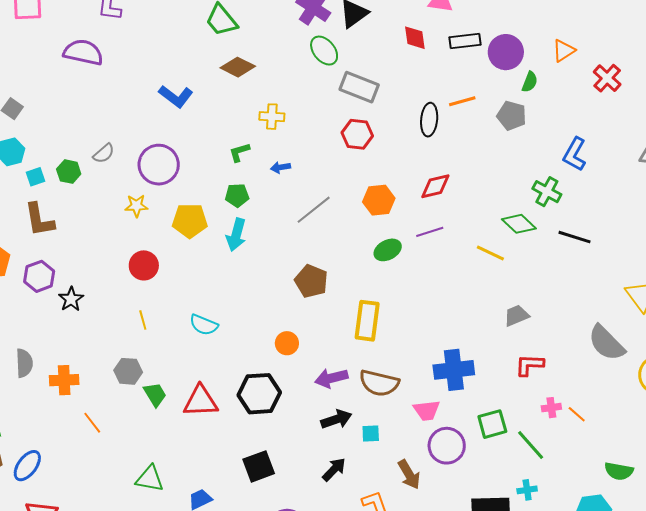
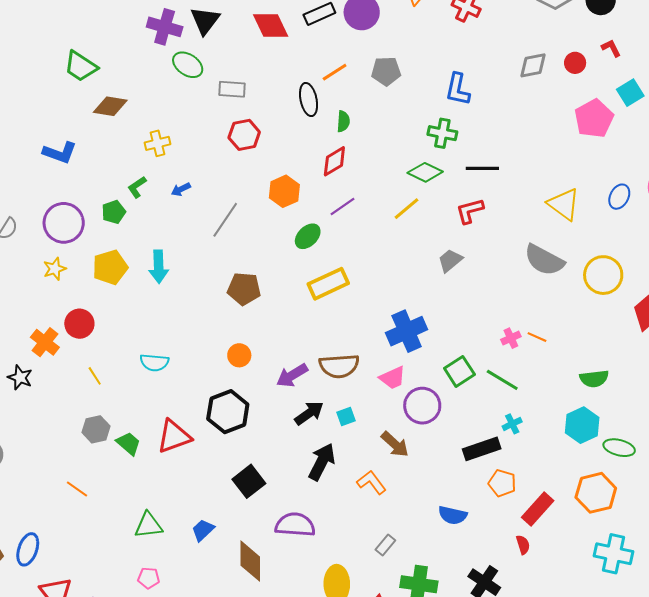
red diamond: (415, 38) -> (271, 25), size x1.4
green semicircle: (530, 82) -> (343, 121), moved
gray rectangle: (359, 87) -> (232, 89), size x0.7
green pentagon: (237, 195) -> (114, 212), moved
yellow line: (490, 253) -> (407, 209), turned -48
yellow rectangle: (367, 321) -> (328, 284), moved, turned 75
red L-shape: (529, 365) -> (470, 211), moved
orange cross: (64, 380) -> (45, 342), moved, turned -32
black arrow: (334, 469) -> (322, 462), size x1.4

